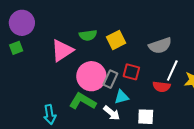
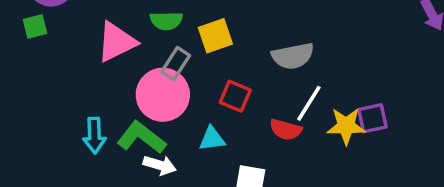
gray rectangle: (110, 79) -> (176, 64), moved
white arrow: (112, 113) -> (160, 165), moved, turned -30
cyan arrow: (50, 115) -> (94, 135), moved

